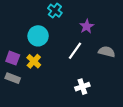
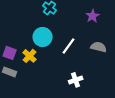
purple star: (87, 26) -> (93, 16), moved
cyan circle: (38, 36) -> (43, 37), moved

